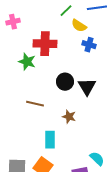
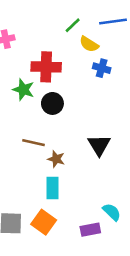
black circle: (65, 82) -> (52, 103), moved
black triangle: (87, 87) -> (99, 145), moved
brown star: (69, 117) -> (56, 159), moved

